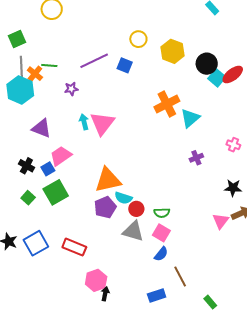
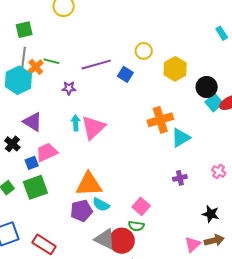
black cross: (26, 166) -> (12, 144), moved
red circle: (136, 209) -> (122, 241), moved, size x1.6
pink square: (161, 233) -> (141, 206), moved

